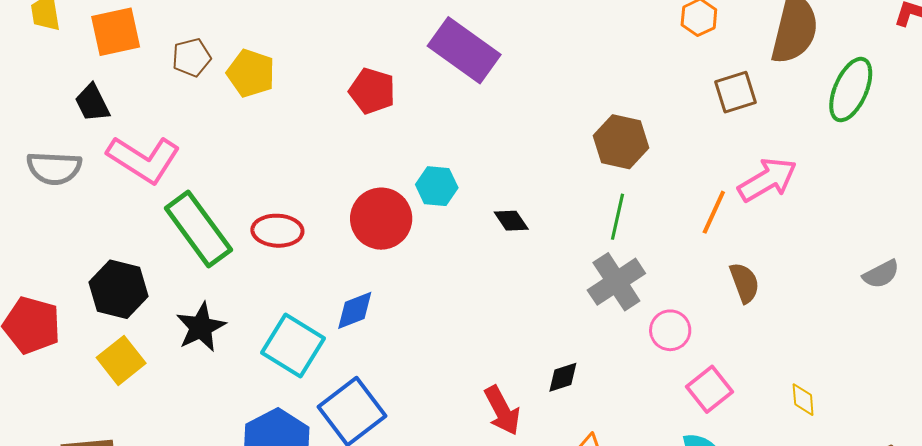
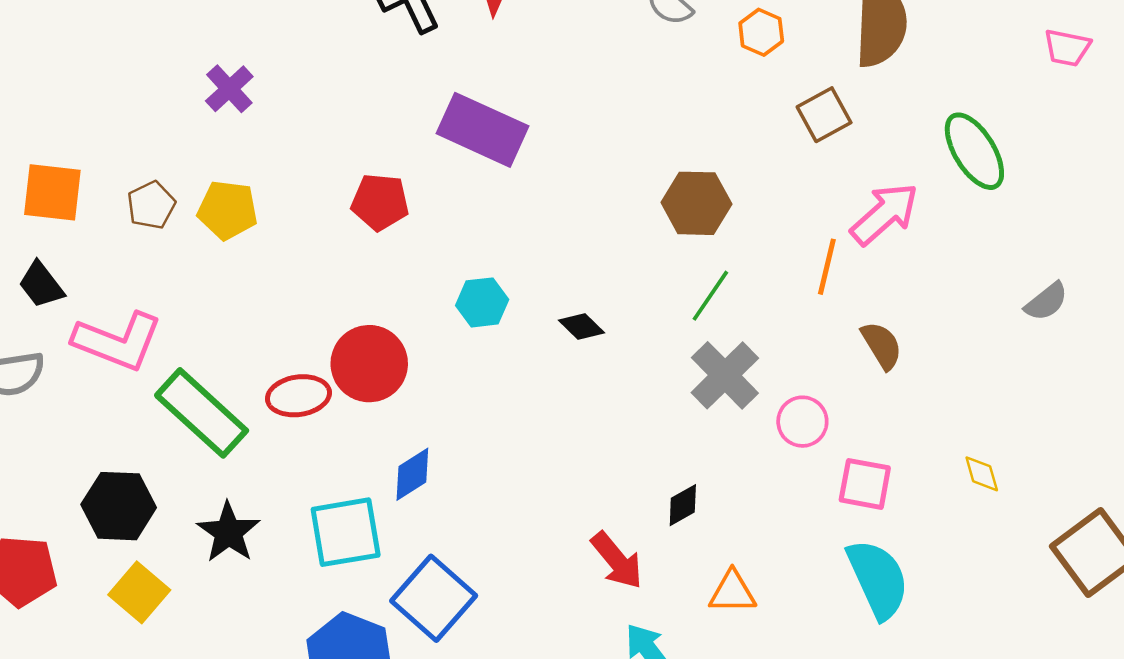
orange square: (116, 32) -> (52, 192), turned 30
green ellipse: (851, 90) -> (974, 151), moved, turned -44
green line: (617, 217) -> (710, 296), turned 33
red circle: (381, 219) -> (369, 364), moved
cyan square: (293, 346) -> (346, 532), turned -30
pink square: (709, 389) -> (865, 484), turned -30

